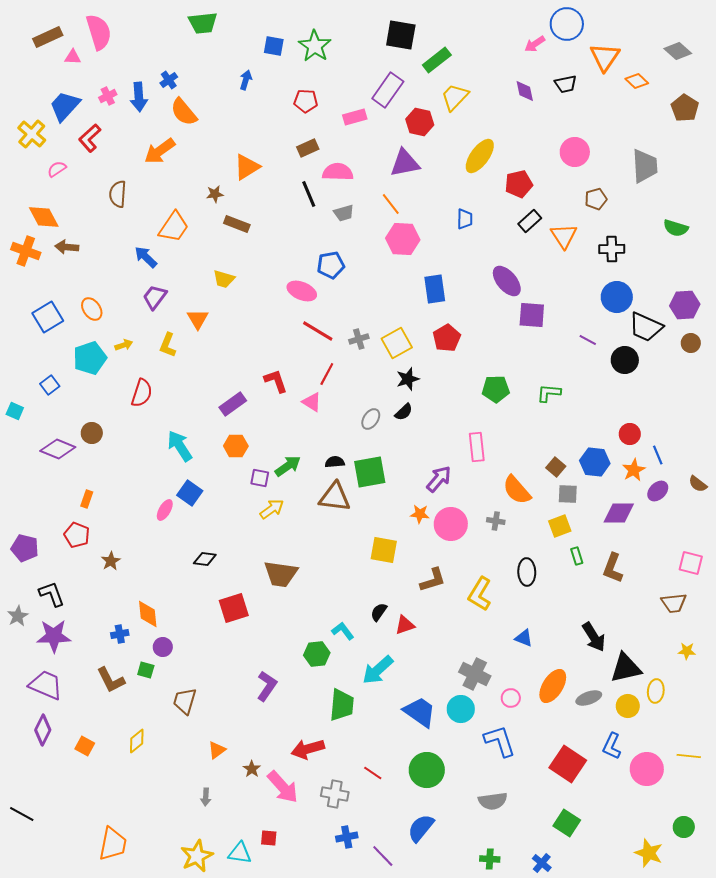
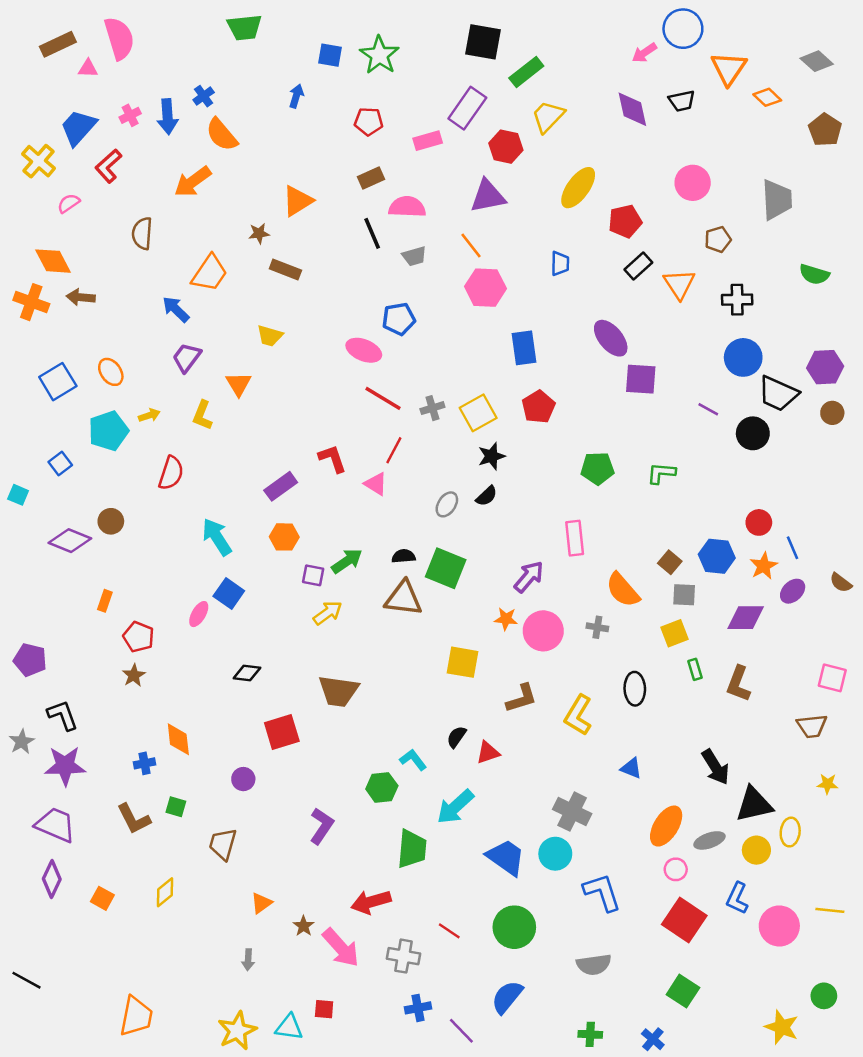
purple diamond: (525, 91) -> (632, 109), size x1.4
green square: (370, 472) -> (446, 568), turned 32
red pentagon: (77, 535) -> (139, 637), moved
purple circle: (163, 647) -> (243, 779), moved
pink circle: (511, 698) -> (676, 869), moved

